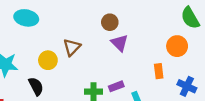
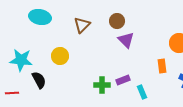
brown triangle: (72, 47) -> (82, 25), moved
black semicircle: (36, 86) -> (39, 80), moved

